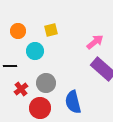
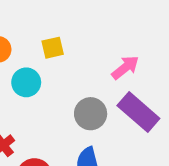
gray circle: (46, 83) -> (91, 114), moved

